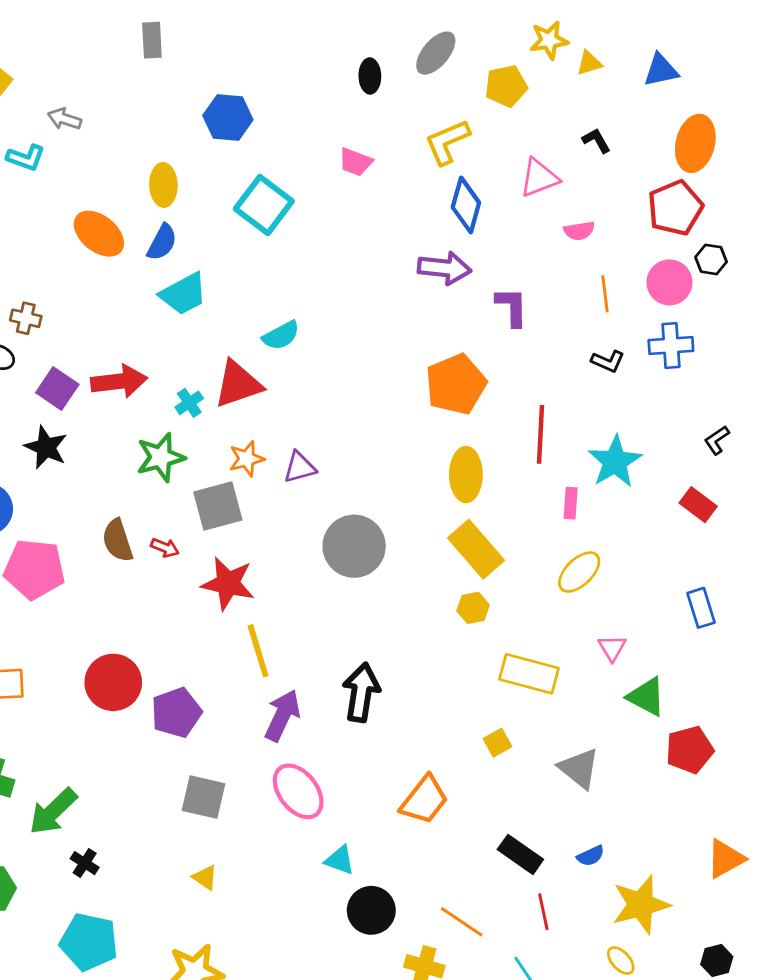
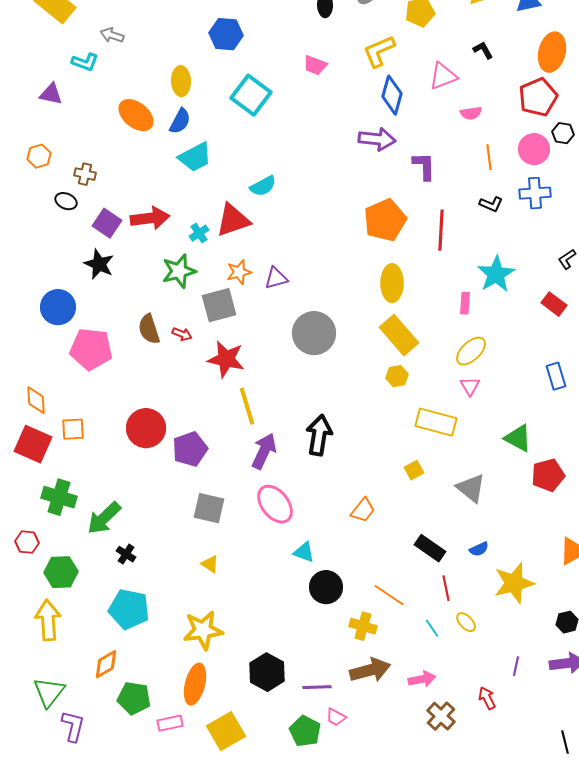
red line: (540, 434) -> (441, 230), moved
pink triangle: (612, 648) -> (470, 386), moved
orange trapezoid: (424, 800) -> (363, 510), size x0.7
yellow ellipse: (621, 961) -> (466, 622), moved

